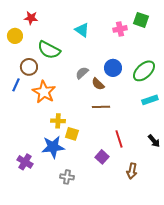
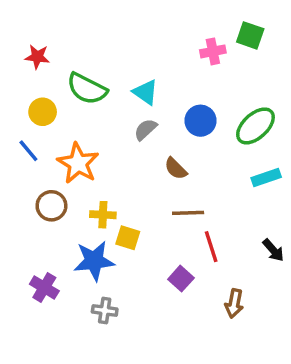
red star: (31, 18) -> (37, 57), moved
cyan triangle: (82, 30) -> (145, 92), moved
yellow circle: (15, 36) -> (43, 112), moved
brown circle: (29, 67) -> (51, 206), moved
brown semicircle: (98, 84) -> (176, 169), moved
blue line: (16, 85) -> (28, 151), turned -64
brown line: (101, 107) -> (188, 213), moved
gray cross: (67, 177) -> (105, 310), moved

